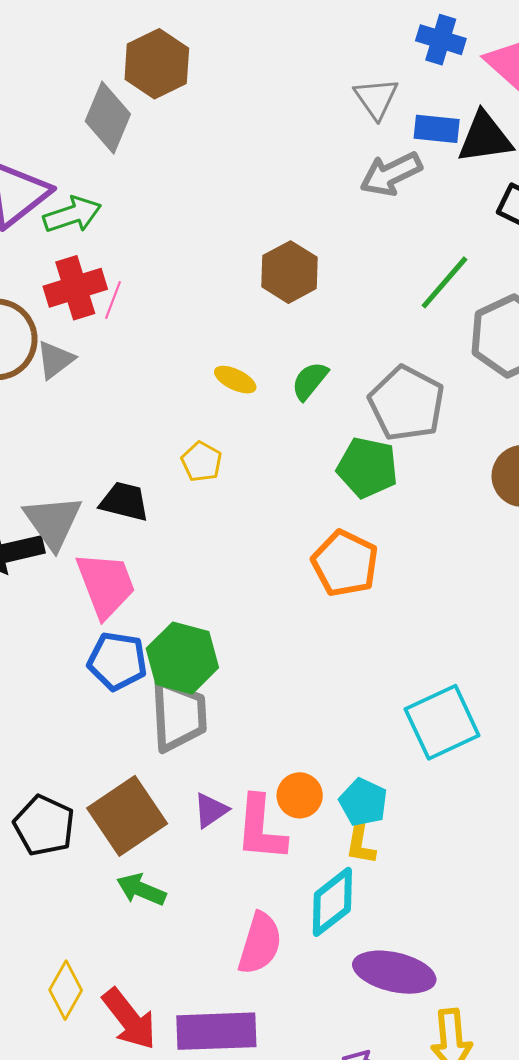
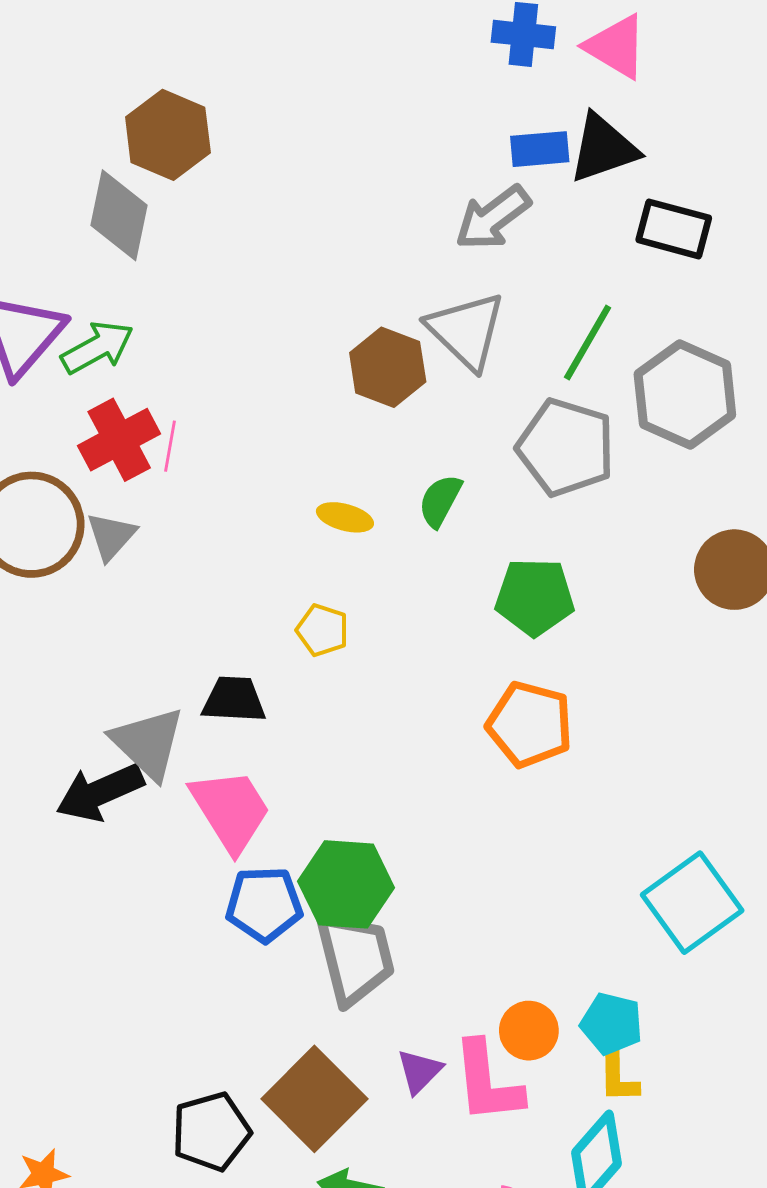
gray triangle: (376, 98) -> (466, 331), moved, size x1.4
gray pentagon: (407, 403) -> (566, 447), moved
black pentagon: (44, 826) -> (211, 1132), turned -30

